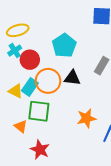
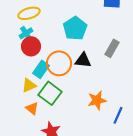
red circle: (30, 60) -> (31, 46), moved
yellow triangle: (16, 91) -> (29, 85), moved, turned -49
green square: (39, 111) -> (50, 93), turned 30

